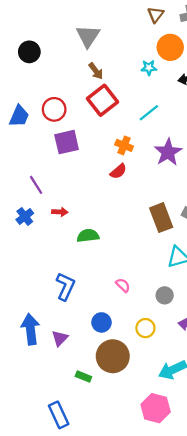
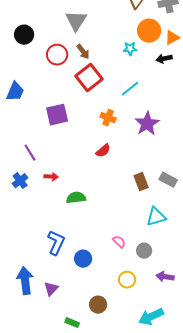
red circle: (54, 109) -> (57, 55), moved
red semicircle: (118, 171) -> (103, 151), moved
brown rectangle: (161, 218) -> (141, 182), size x0.7
pink semicircle: (123, 285) -> (119, 242), moved
blue circle: (101, 322) -> (83, 259), moved
brown circle: (113, 356) -> (98, 305), size x0.6

